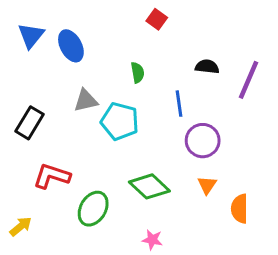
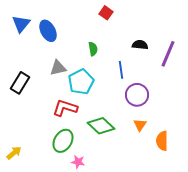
cyan pentagon: (120, 121) -> (81, 82), turned 30
red L-shape: (52, 176) -> (65, 108), moved
pink star: (152, 240) -> (78, 162), moved

